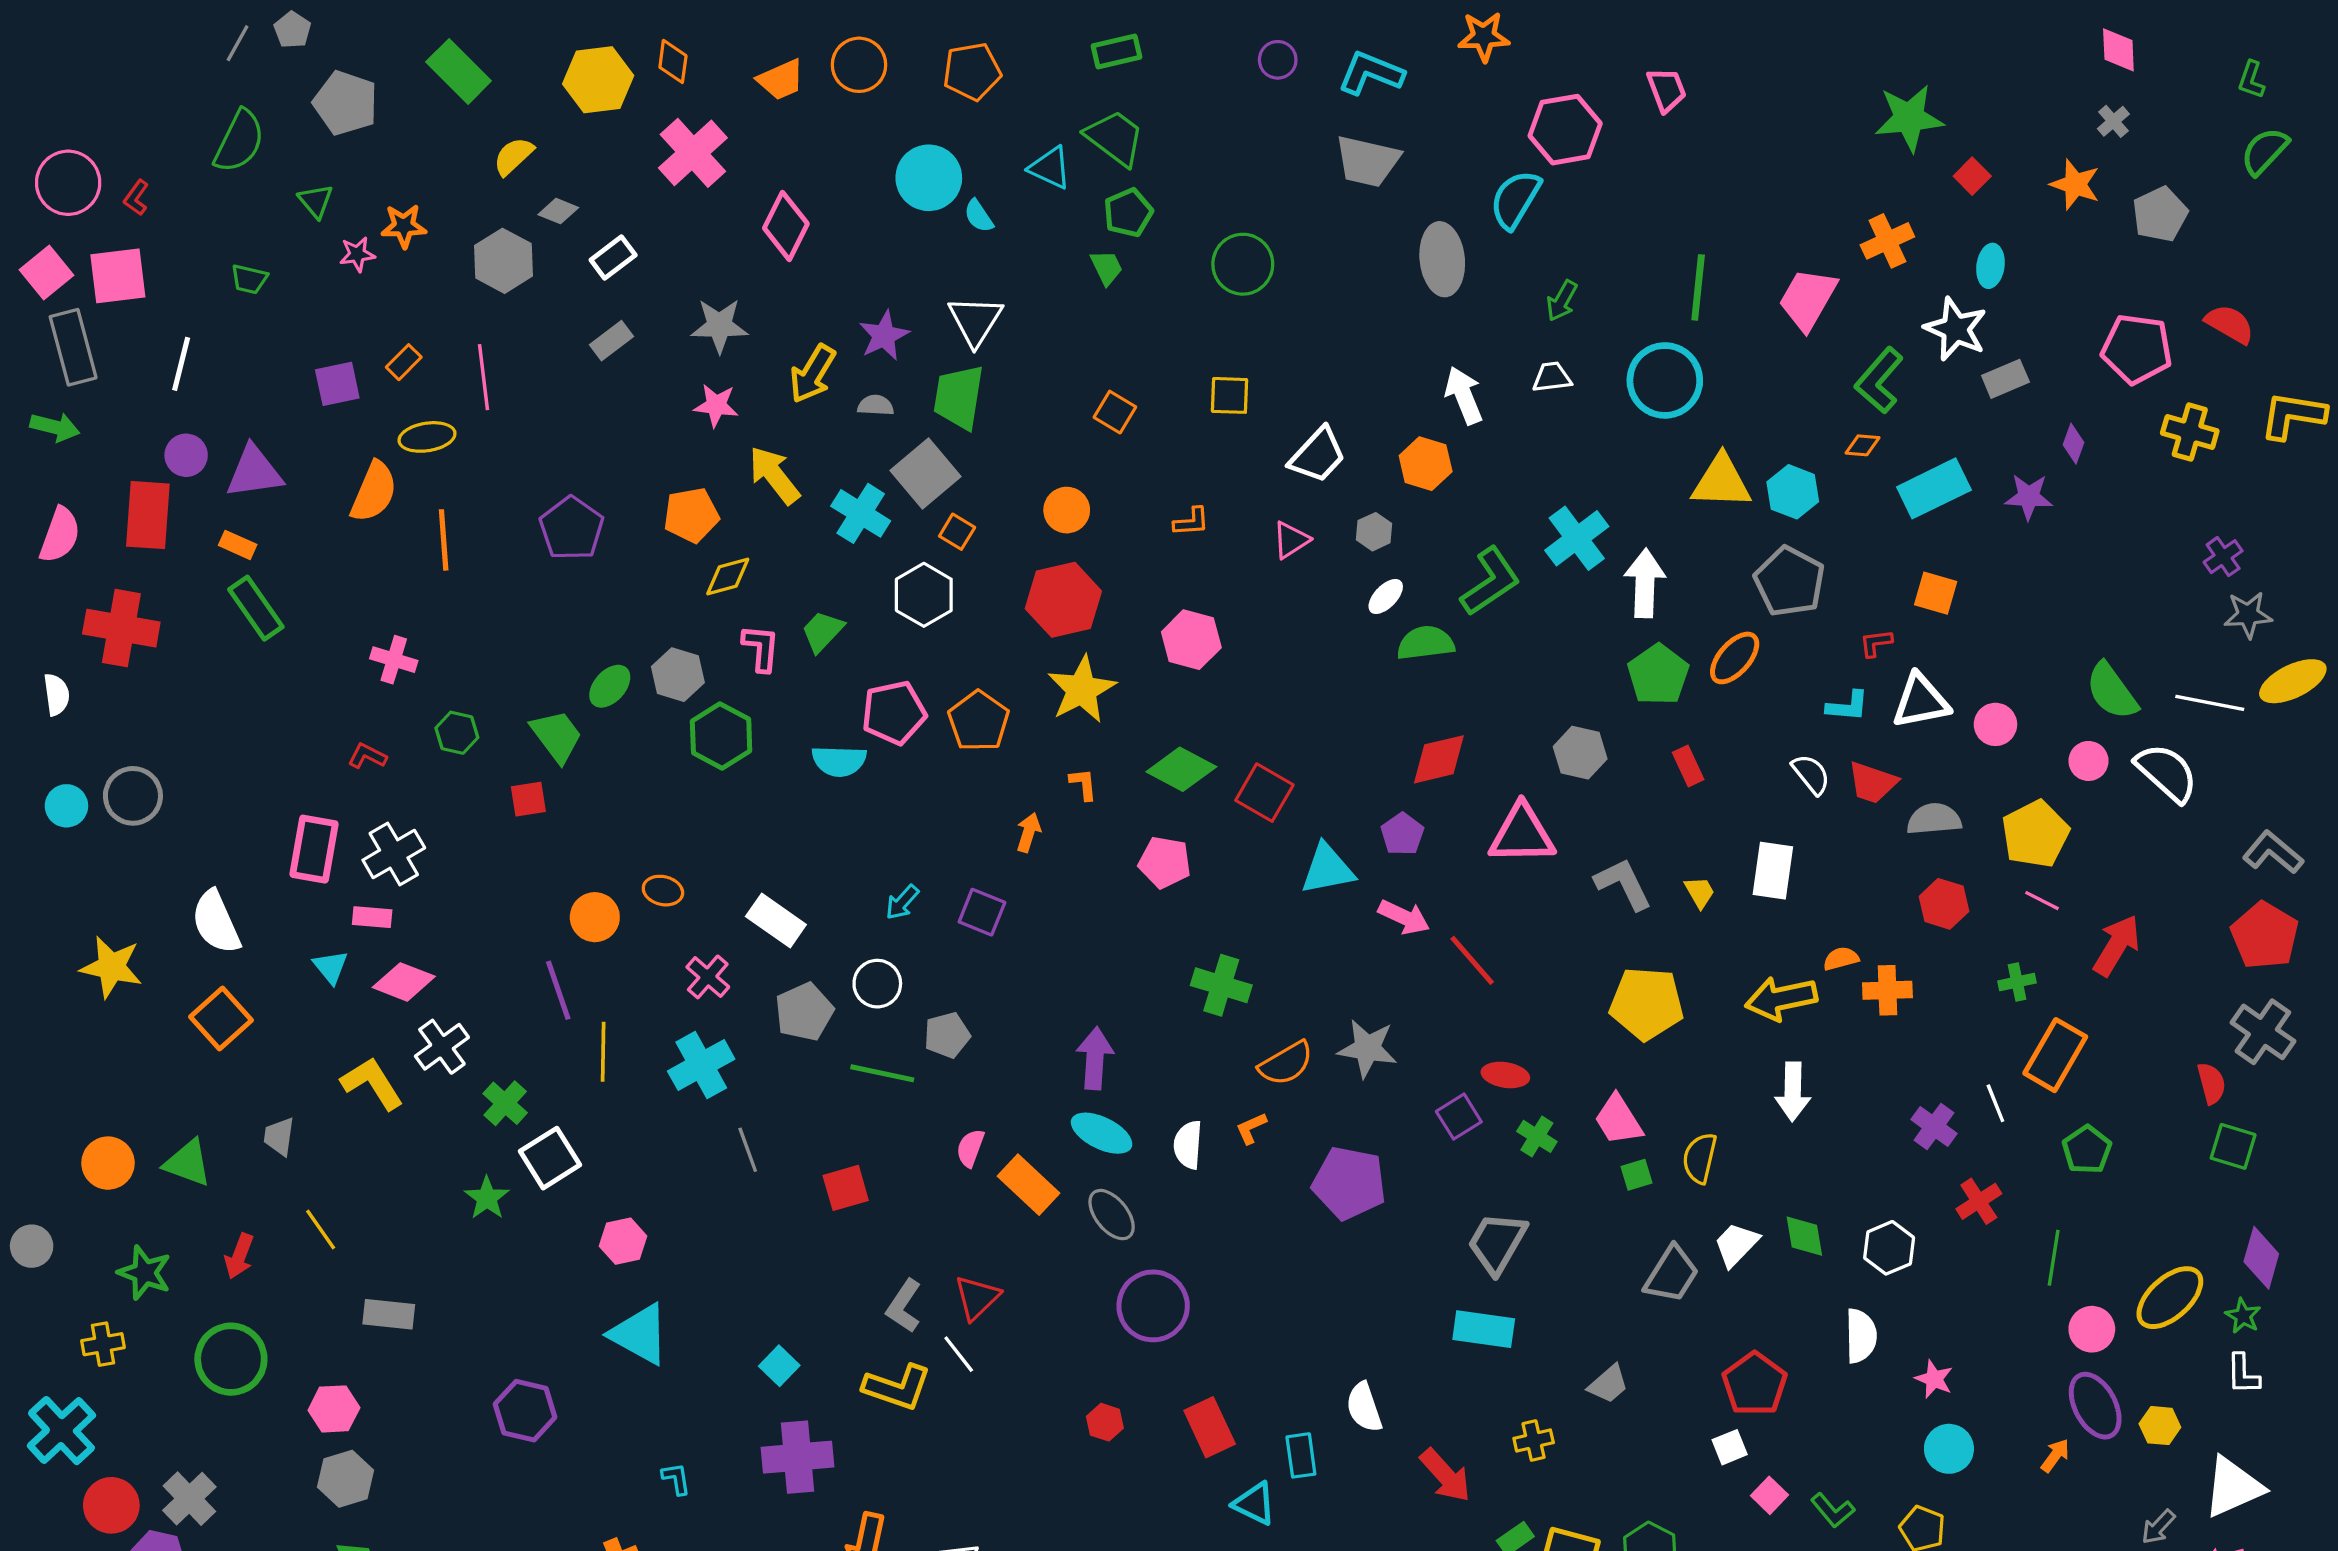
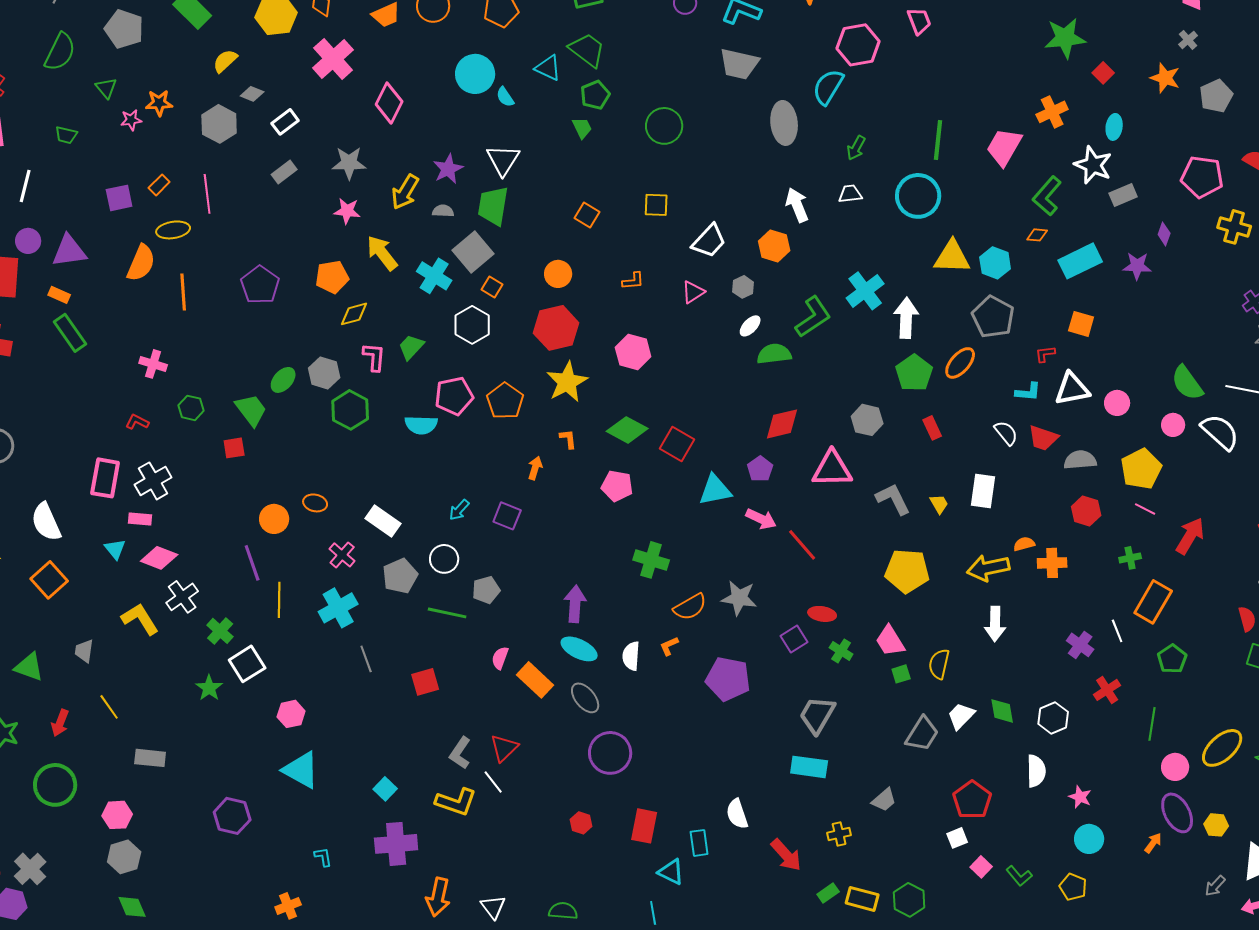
red rectangle: (1210, 1427) -> (644, 826), turned 36

